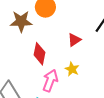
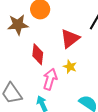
red triangle: (74, 40) -> (70, 39), size x1.5

